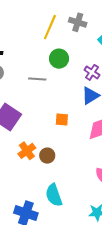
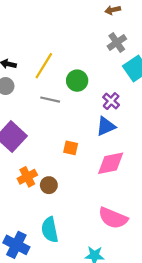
gray cross: (78, 22) -> (117, 43), moved, turned 30
yellow line: (50, 27) -> (44, 66), moved

